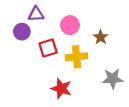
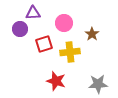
gray star: (113, 79) -> (98, 84), moved

